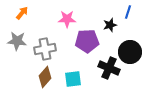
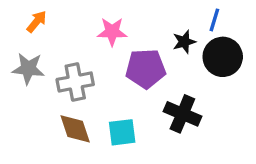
black circle: (130, 52) -> (223, 57), moved
brown diamond: (45, 77) -> (75, 129), turned -60

